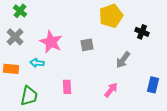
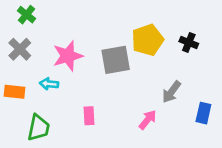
yellow pentagon: (111, 16) -> (148, 40), moved
pink star: (51, 42) -> (68, 56), turned 30
gray square: (87, 45) -> (116, 60), size x1.6
gray arrow: (123, 60) -> (172, 92), moved

